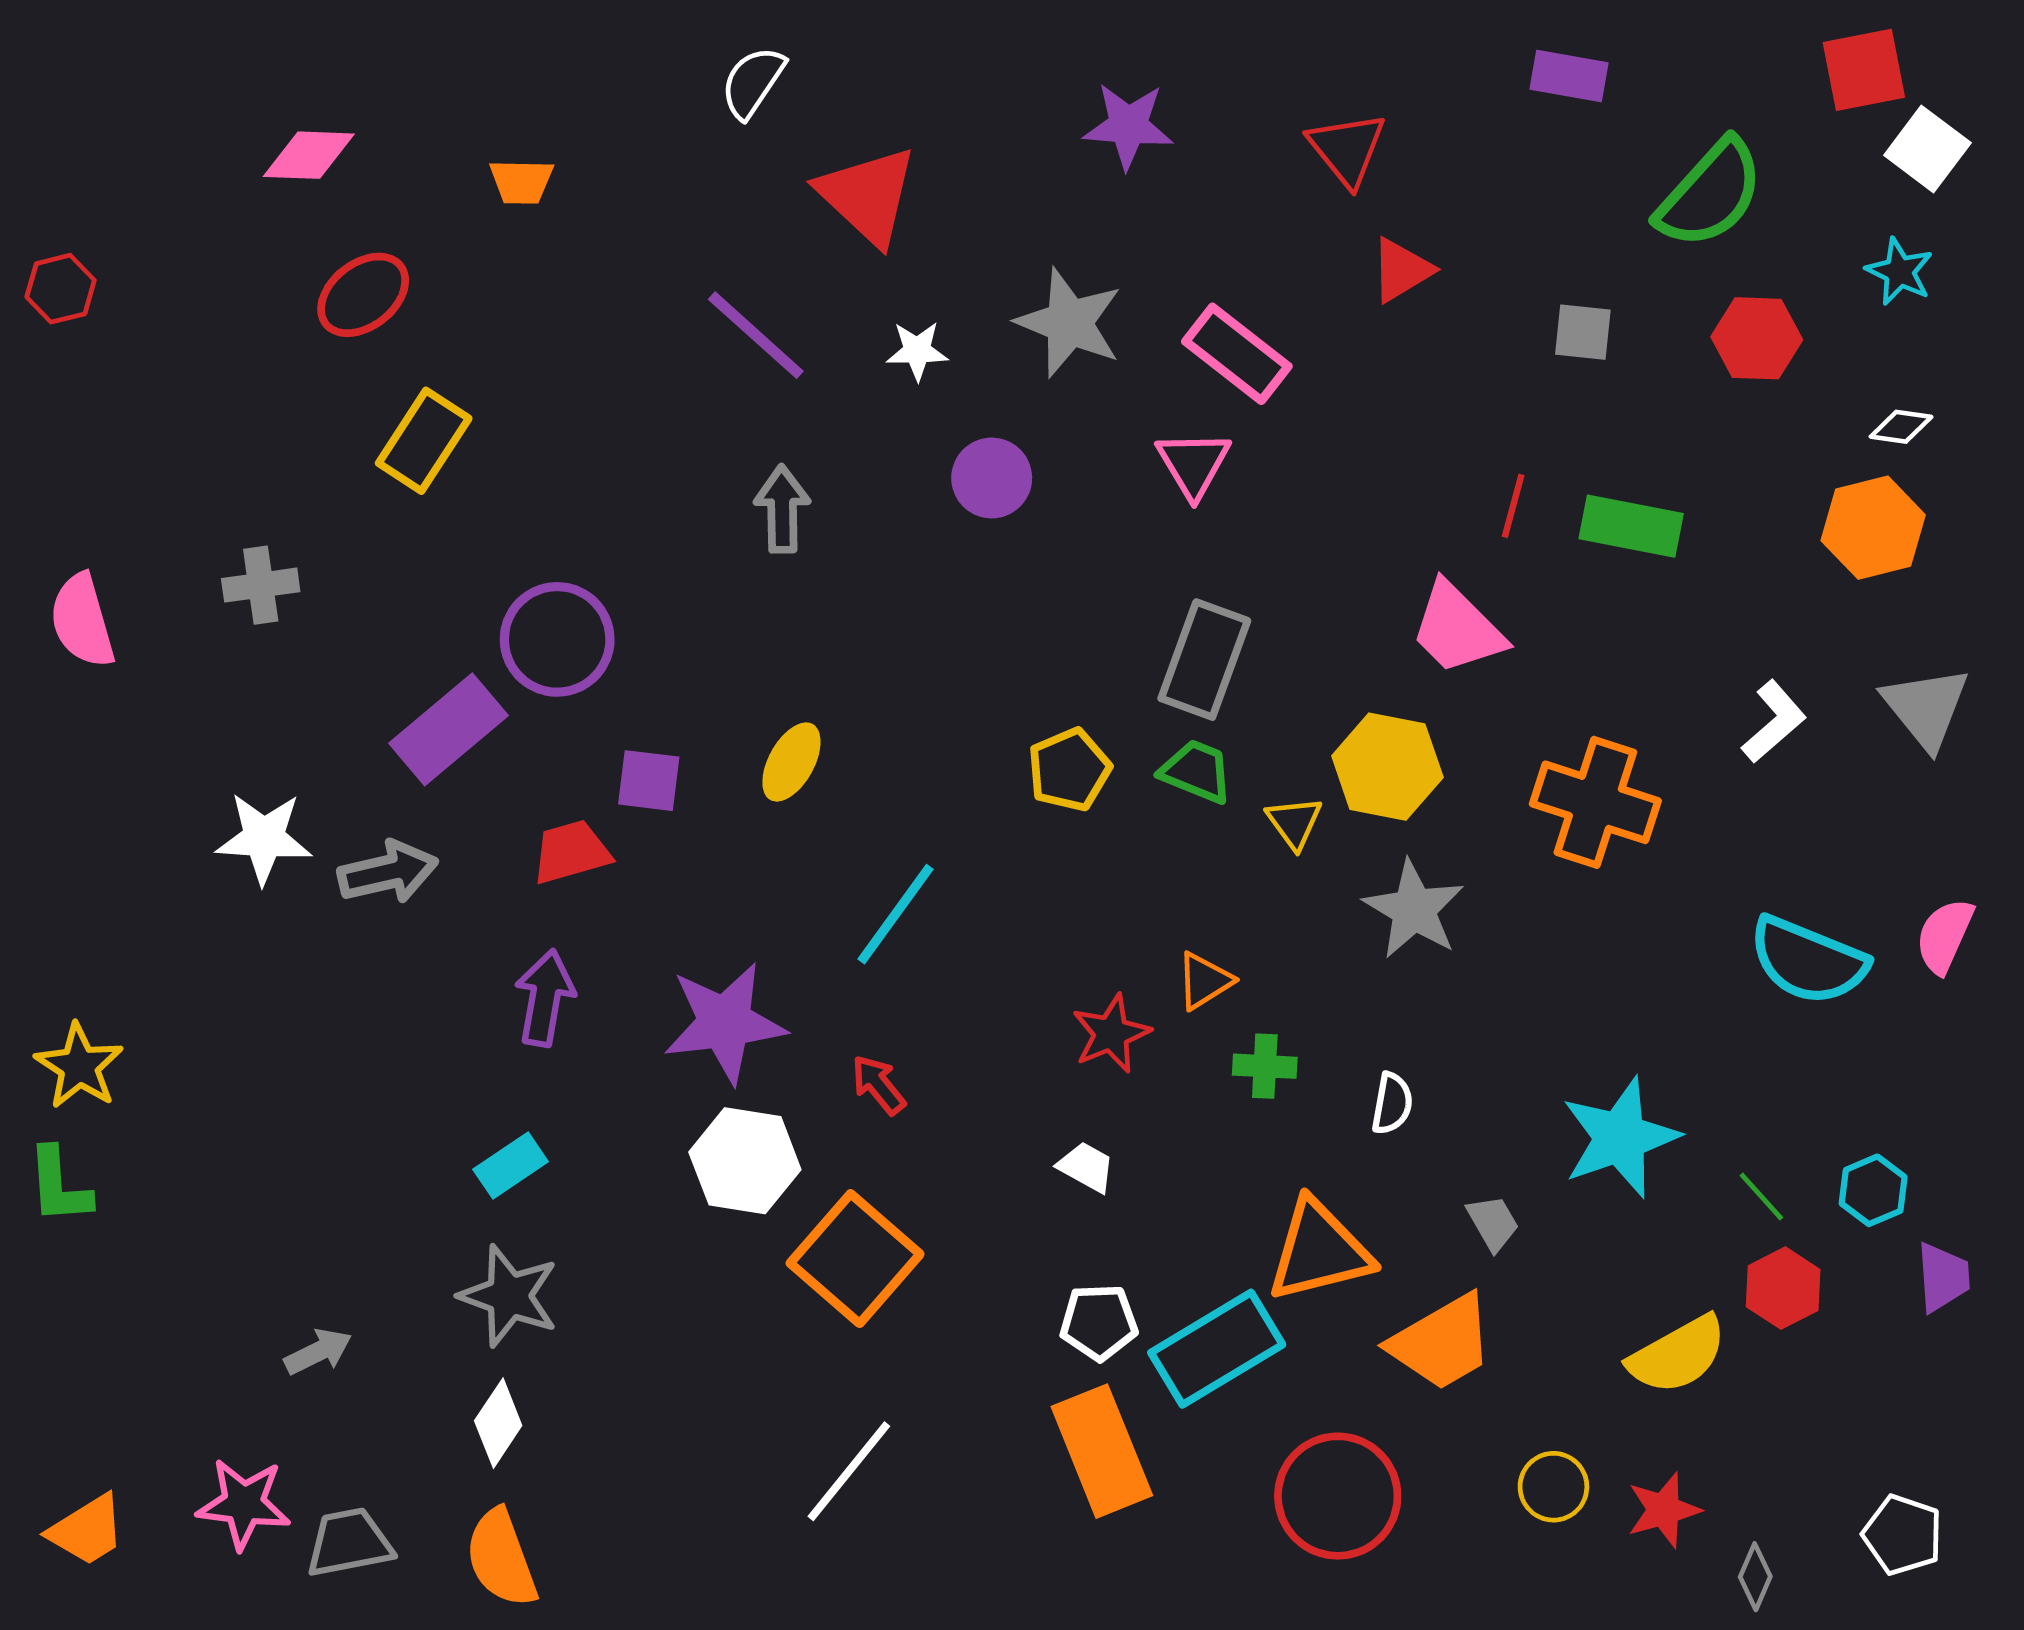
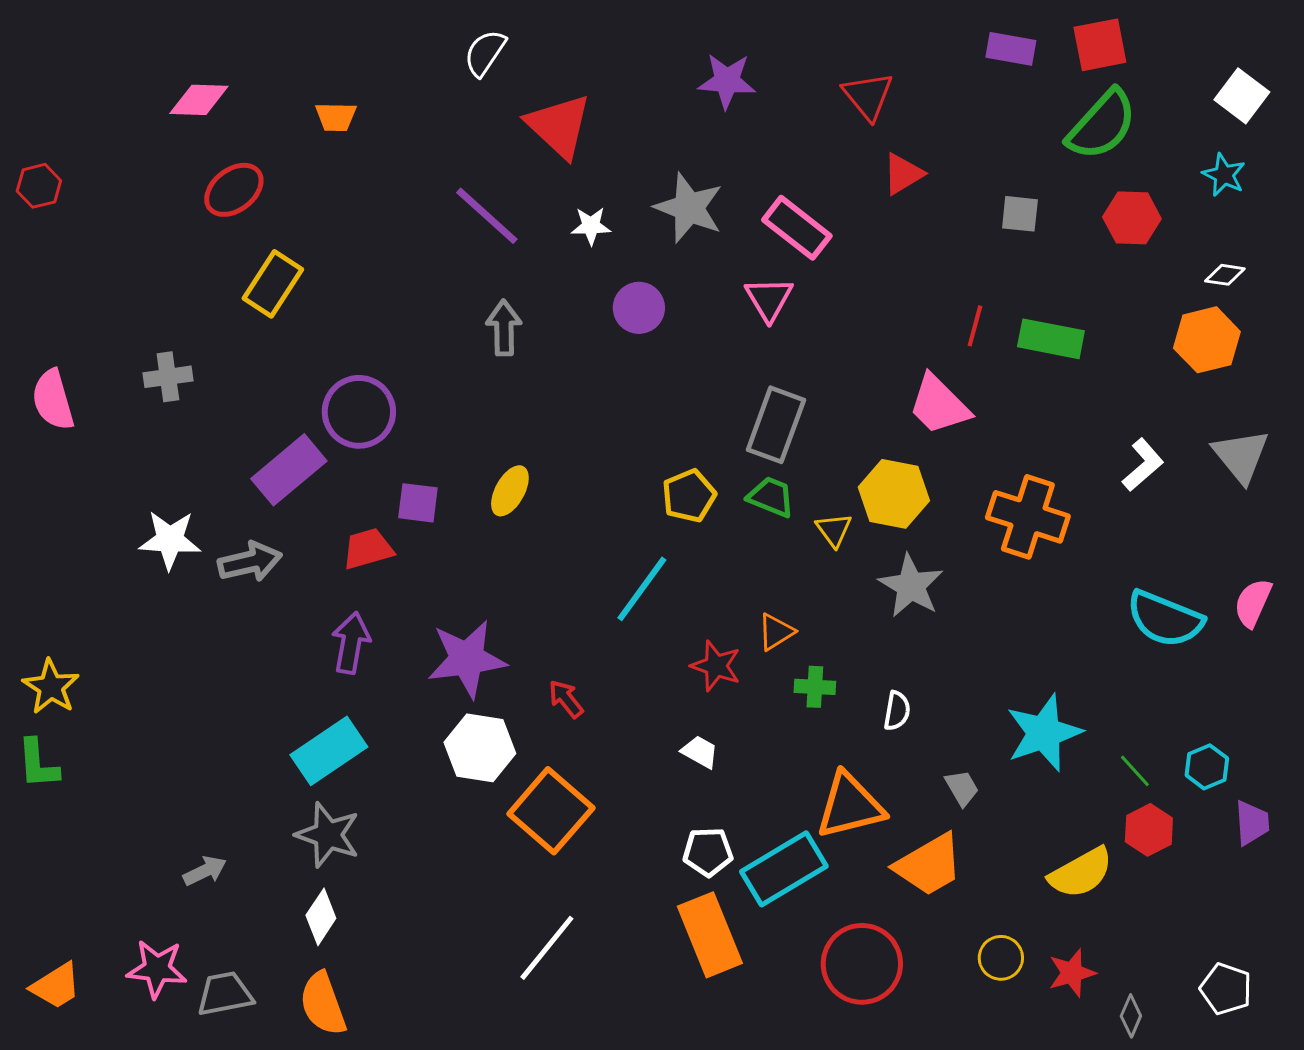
red square: (1864, 70) -> (1100, 45), moved
cyan line: (895, 914) -> (642, 589), moved
red star: (1111, 1034) -> (716, 666), turned -30
cyan rectangle: (511, 1165) -> (329, 751), size x1.6

